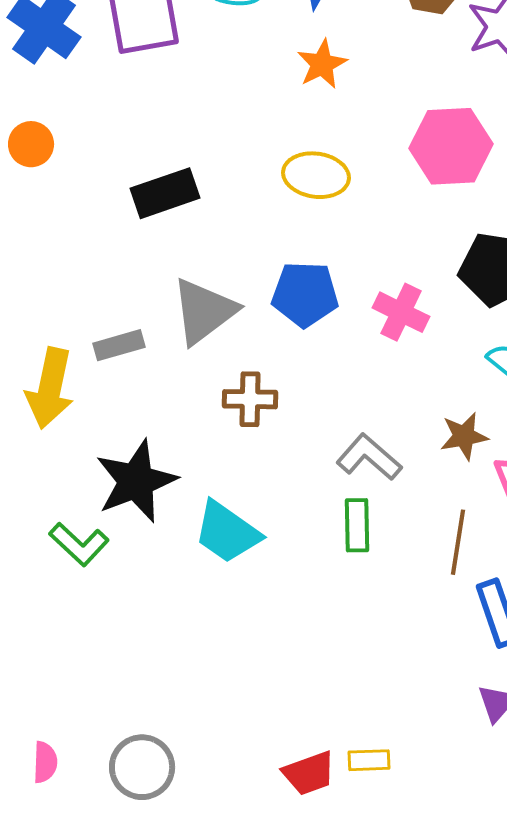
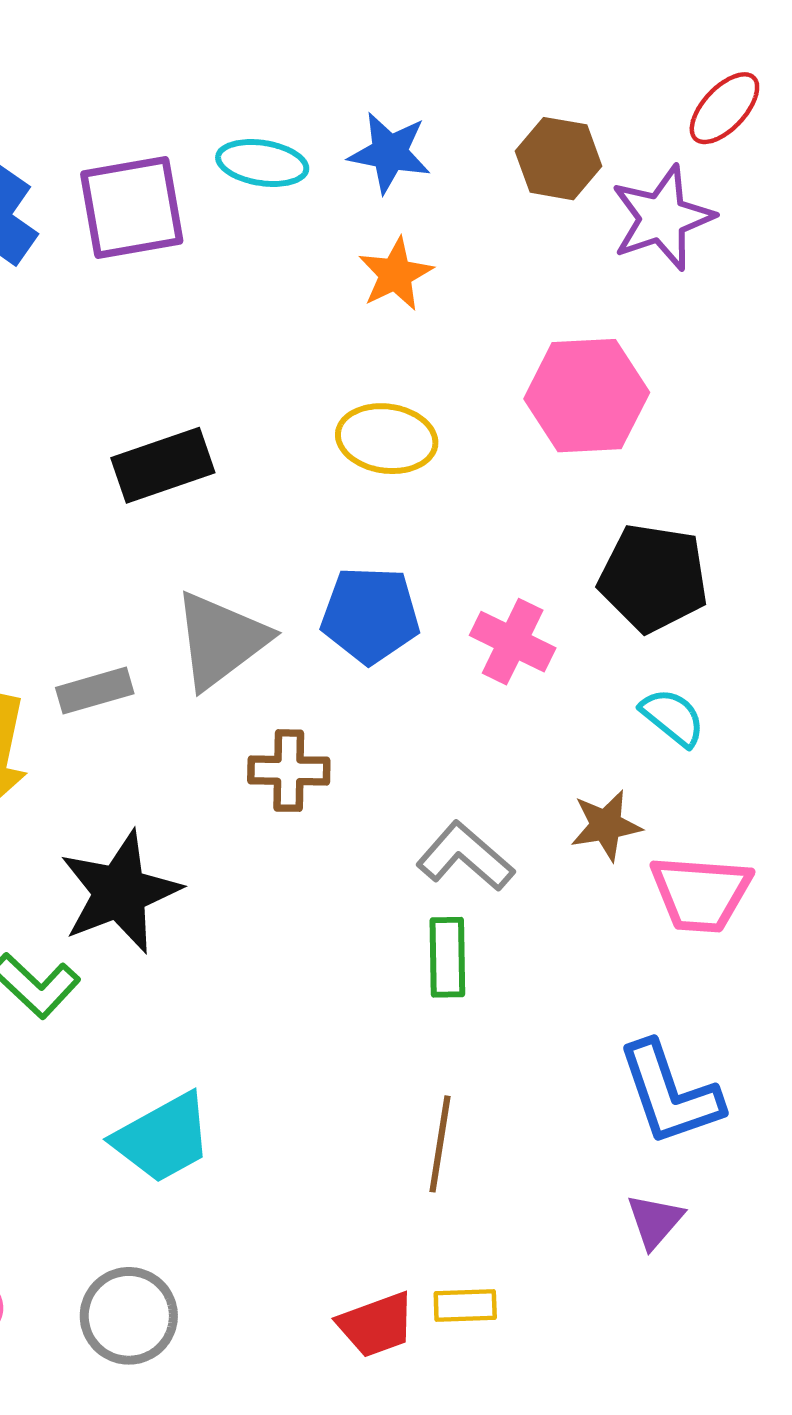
cyan trapezoid: (227, 532) -> (163, 1138), moved, turned -64
brown line: (458, 542) -> (440, 1144), moved

